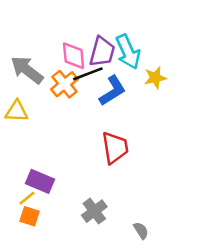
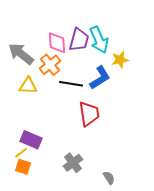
black line: (88, 74) -> (71, 84), moved, turned 30
blue L-shape: (112, 91) -> (100, 78), moved
yellow triangle: (17, 111) -> (28, 86), moved

